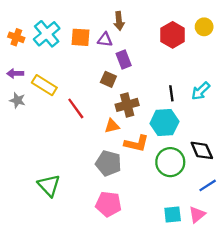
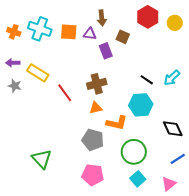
cyan cross: (47, 34) -> (40, 29), turned -30
red hexagon: (173, 35) -> (148, 17), moved
brown square: (108, 79) -> (123, 37), moved
black line: (171, 93) -> (147, 80), turned -48
brown cross: (127, 105) -> (97, 84), moved
green circle: (170, 162) -> (134, 152), moved
cyan square: (173, 215) -> (138, 179), moved, turned -35

